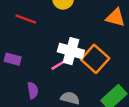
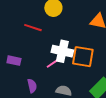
red line: (26, 19) -> (33, 28), moved
orange square: (95, 59) -> (83, 57), turned -30

